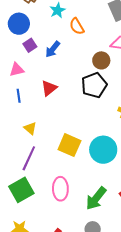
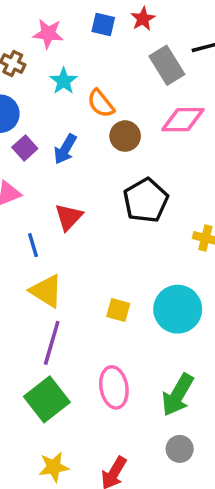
brown circle: (101, 60) -> (125, 136), moved
blue line: (19, 96) -> (33, 245), moved
yellow triangle: (30, 128) -> (46, 291), size x1.5
yellow square: (69, 145) -> (118, 310), size x0.6

